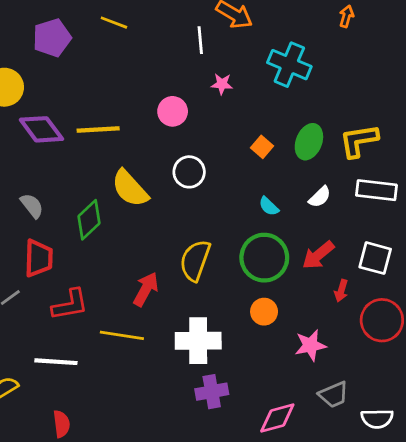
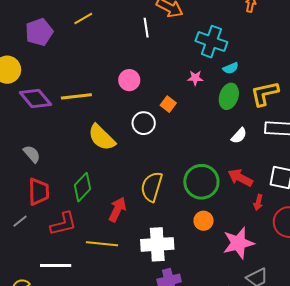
yellow line: (114, 23) -> (83, 19), turned -48
pink star: (222, 84) -> (195, 78), moved
orange square: (262, 147) -> (168, 104), moved
cyan semicircle: (269, 206) -> (231, 68), moved, turned -63
green diamond: (89, 220) -> (82, 187), moved
red arrow: (318, 255) -> (240, 178), turned 70
pink star: (310, 345) -> (238, 243), size x1.4

